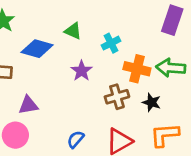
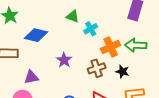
green triangle: (73, 31) -> (73, 16), moved
orange cross: (137, 69) -> (111, 47), turned -36
purple star: (82, 71) -> (64, 60), moved

